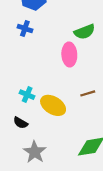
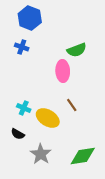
brown line: (88, 93) -> (72, 105), moved, turned 72
gray star: (35, 152) -> (41, 154), moved

